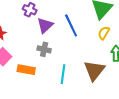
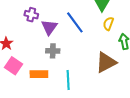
brown triangle: (94, 70) -> (106, 62), turned 35
cyan line: (63, 74) -> (68, 80), moved

